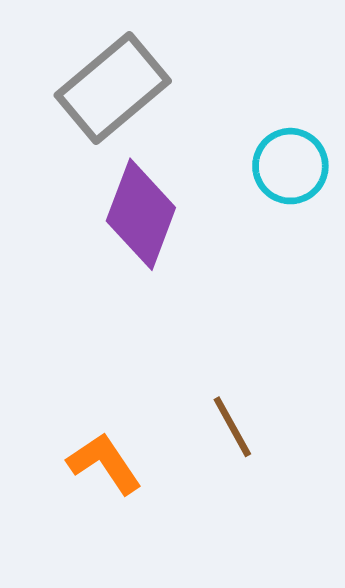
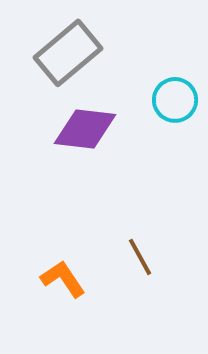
purple diamond: (141, 214) -> (85, 129), turned 76

